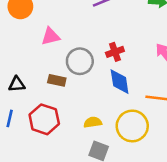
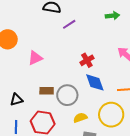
gray circle: (80, 61) -> (67, 95), moved

